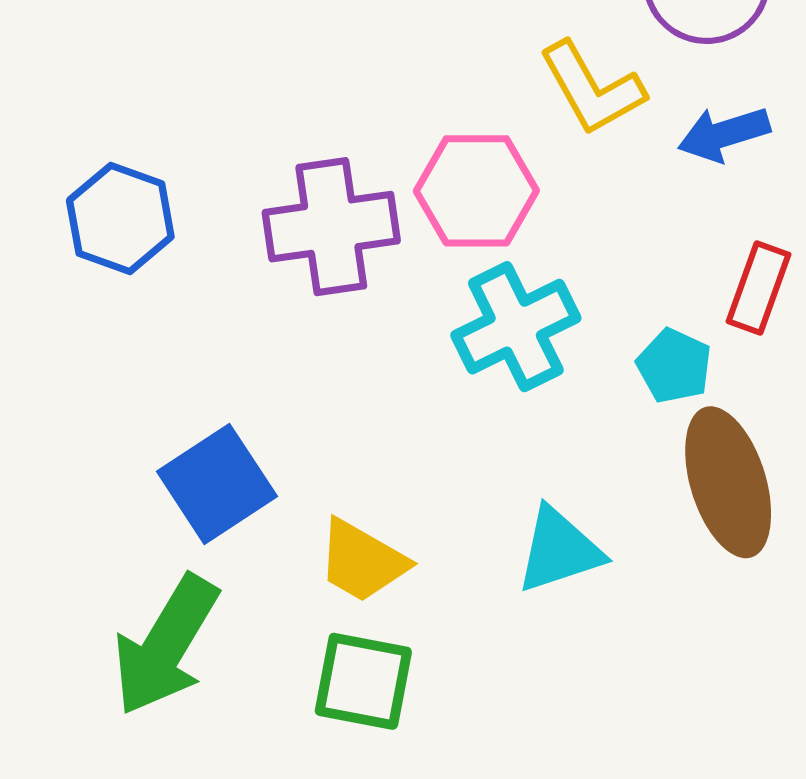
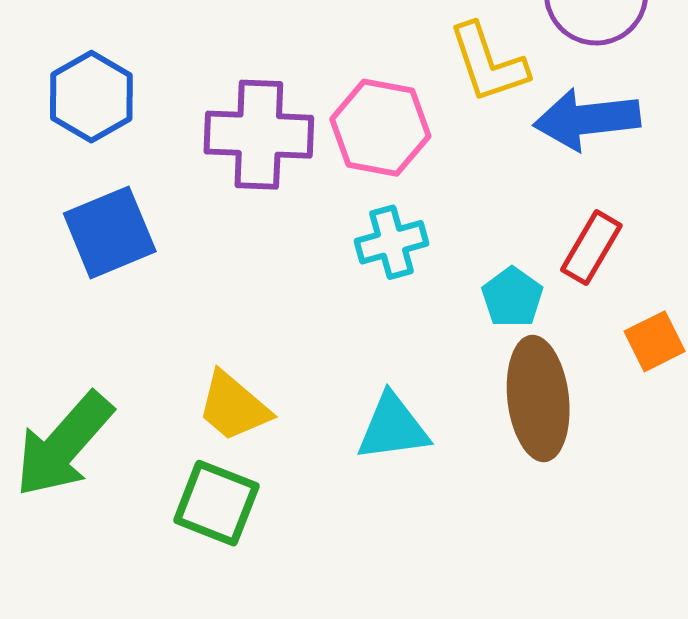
blue arrow: (724, 134) -> (587, 119), size x1.4
cyan cross: (516, 327) -> (392, 242), size x0.7
blue square: (217, 484) -> (110, 232), moved

